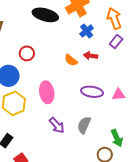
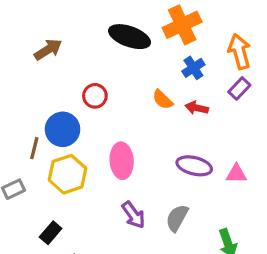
orange semicircle: (71, 60) -> (163, 100), moved

